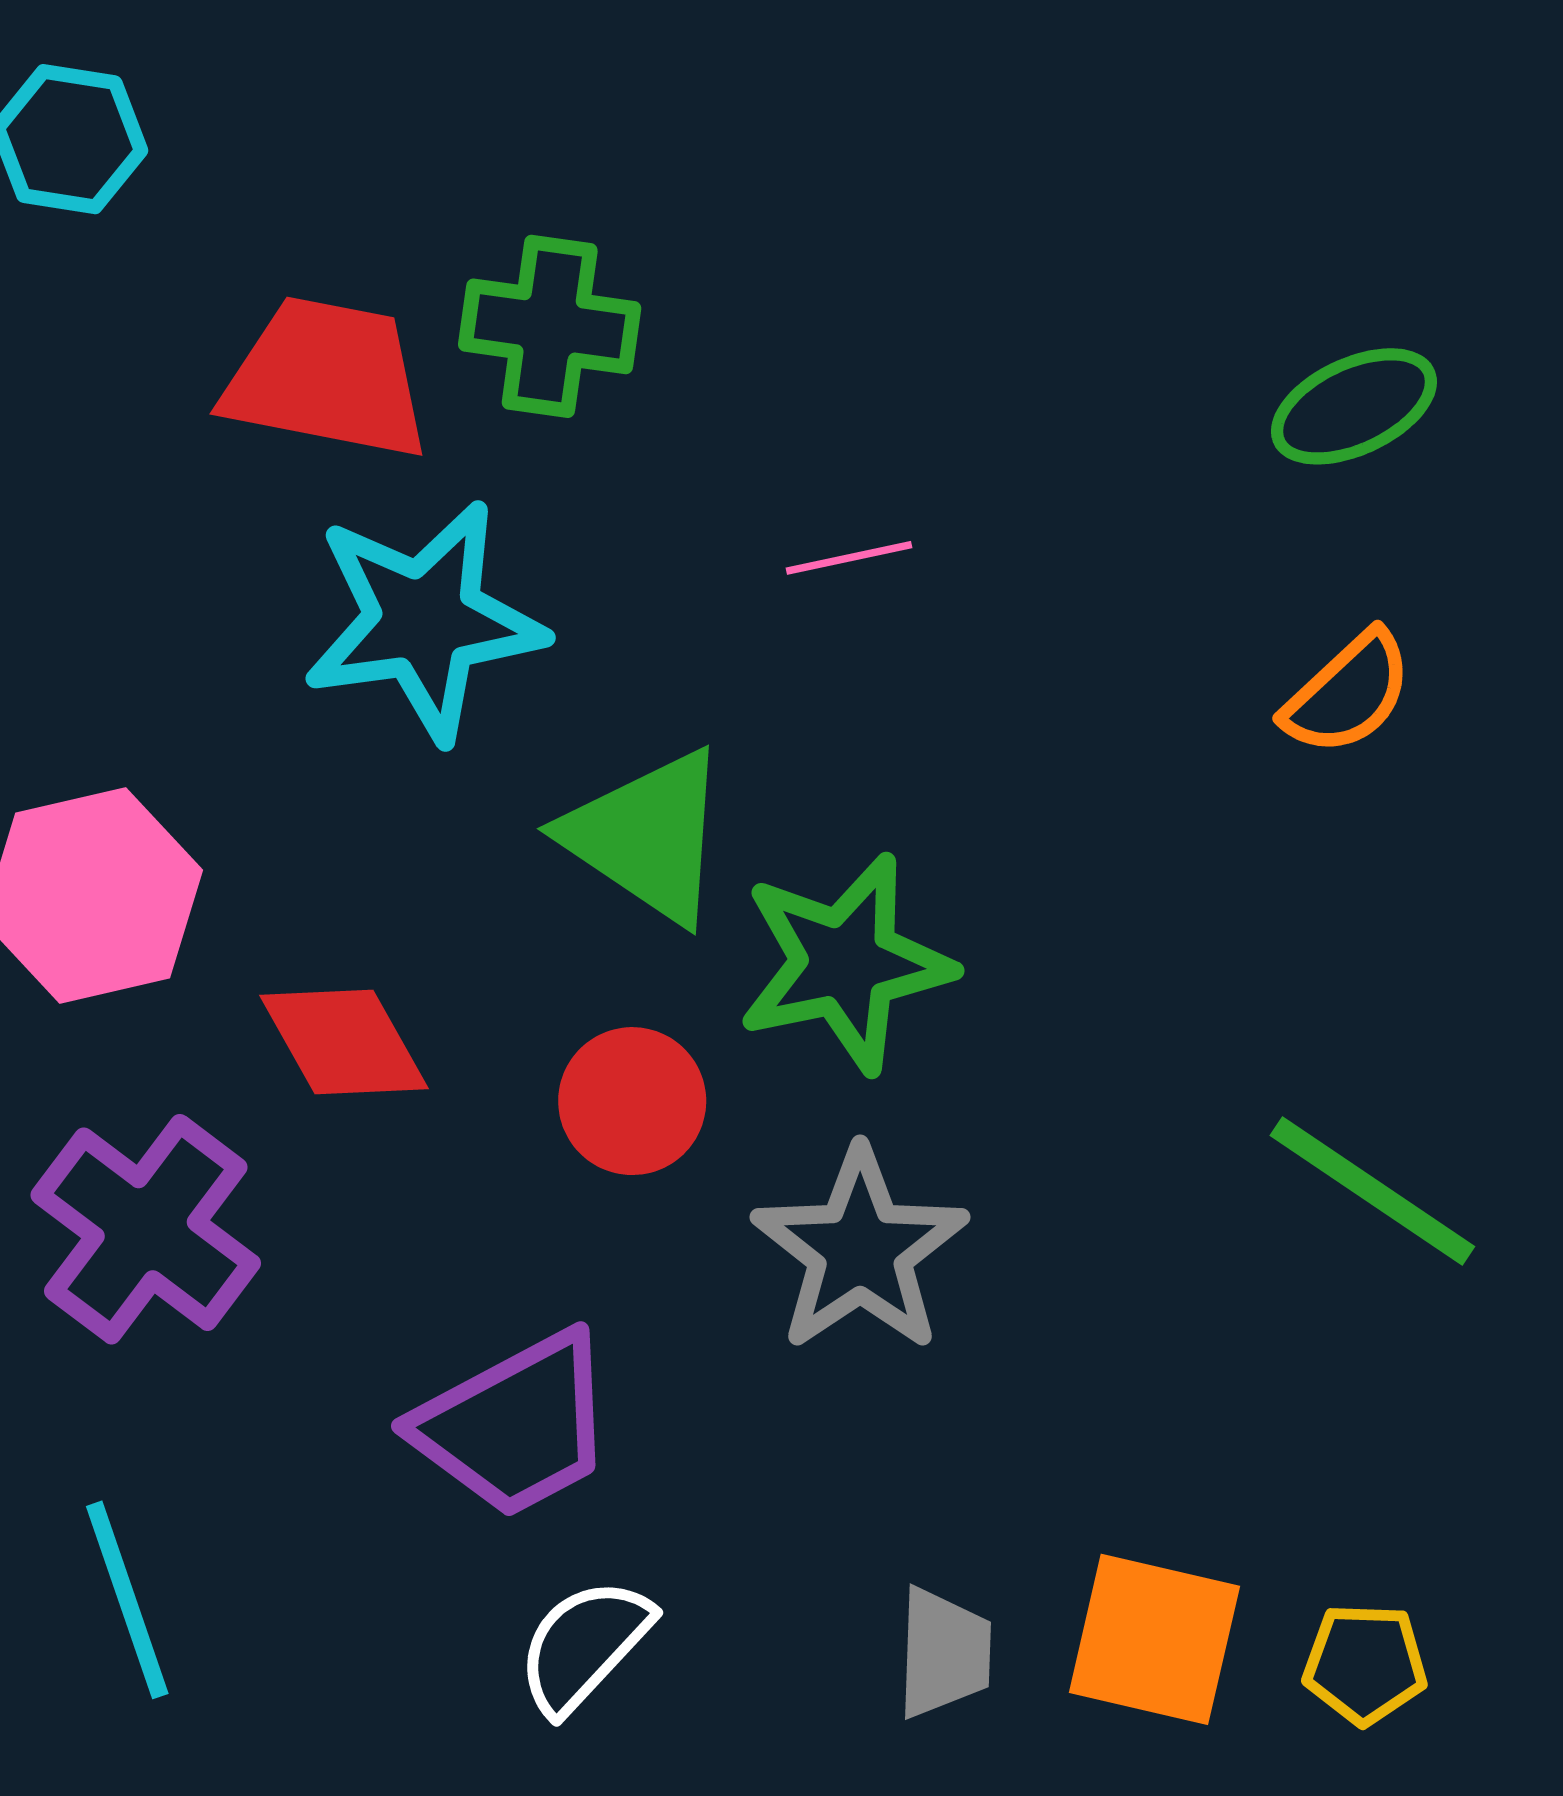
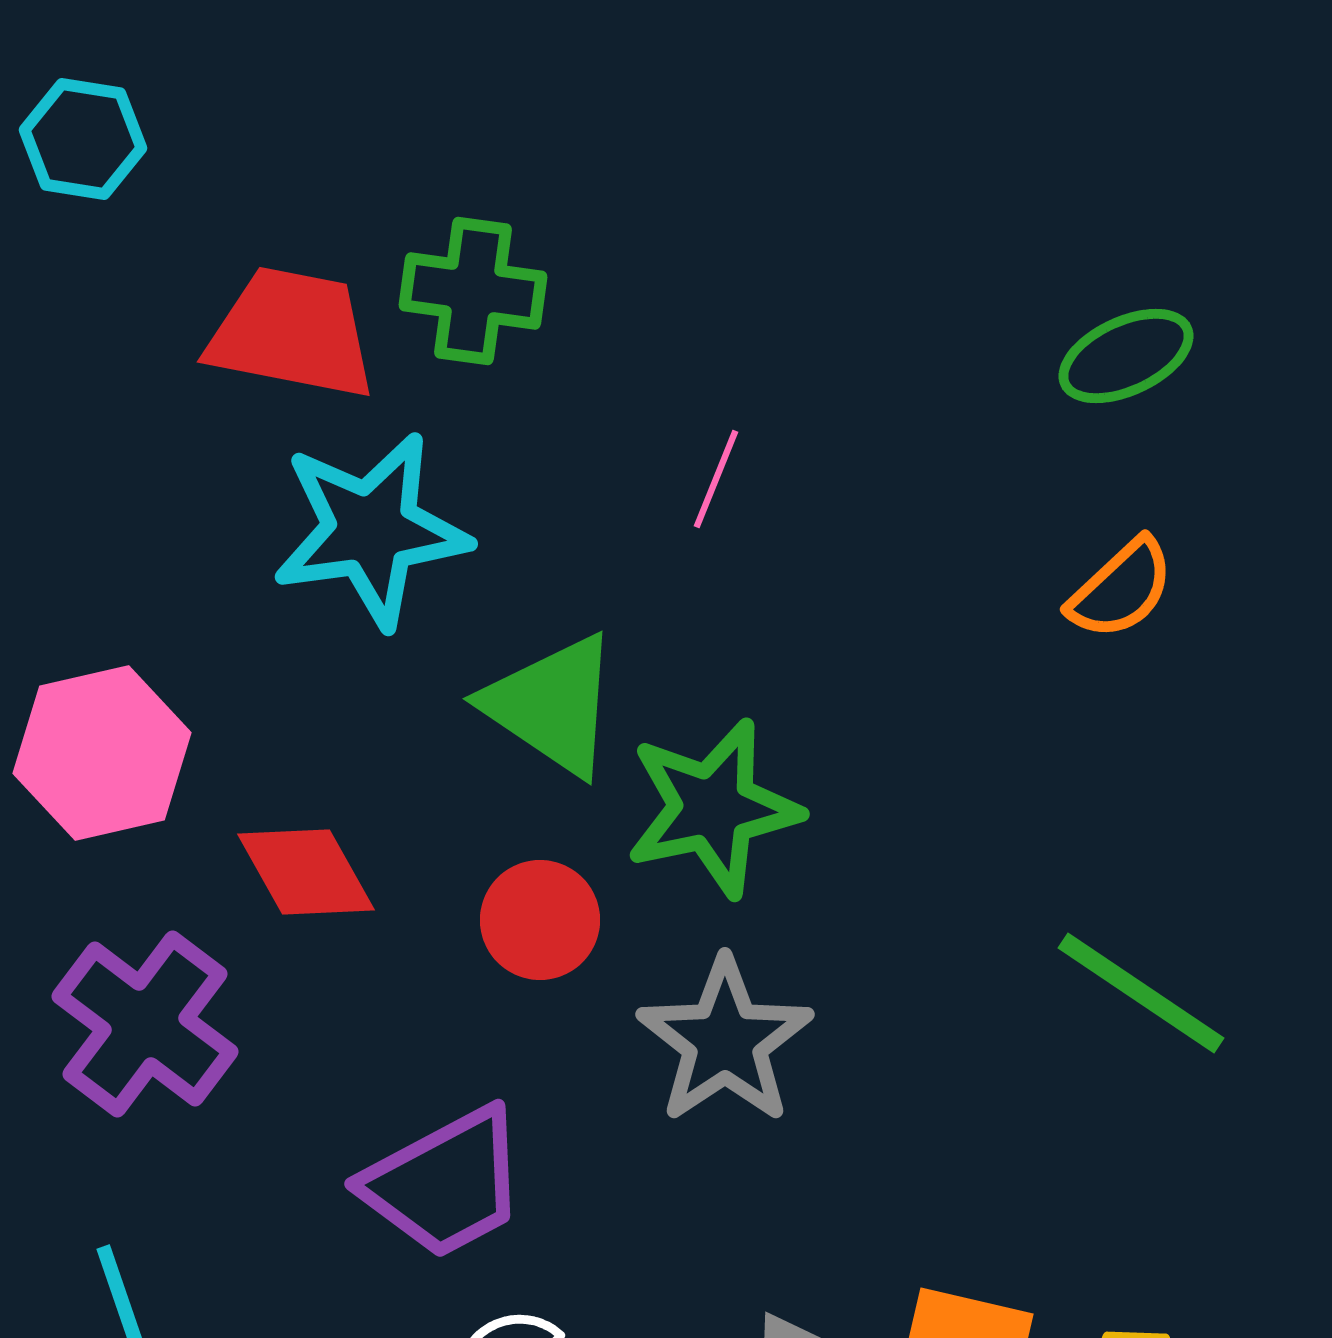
pink line: (849, 558) -> (716, 479), turned -56

